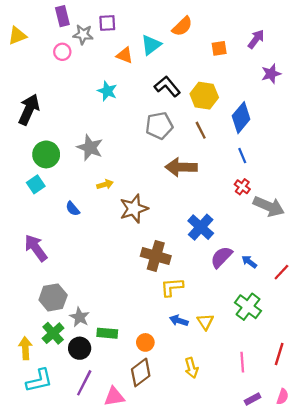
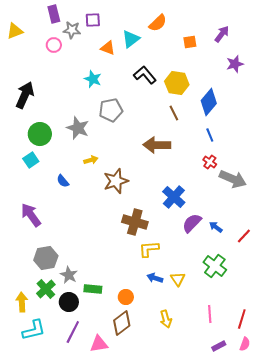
gray pentagon: (159, 126) -> (111, 110), moved
red line: (279, 354) -> (242, 319), moved

